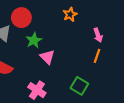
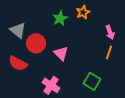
red circle: (21, 18) -> (36, 43), moved
green star: (34, 40) -> (60, 18), moved

